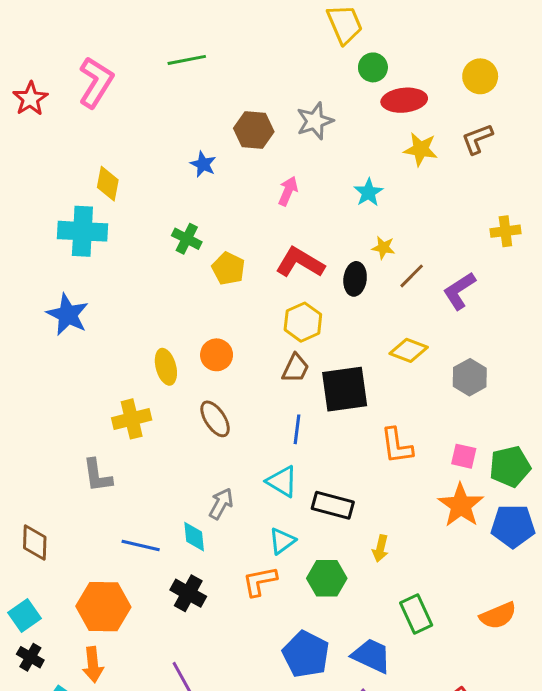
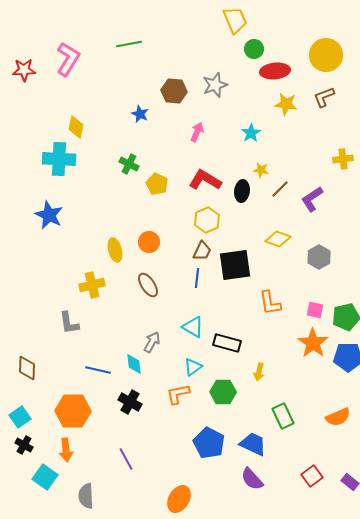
yellow circle: (480, 76) -> (326, 55), size x1.4
red star: (30, 99) -> (24, 70), turned 30
blue line: (297, 429) -> (197, 278), moved

